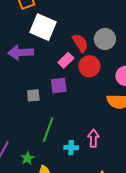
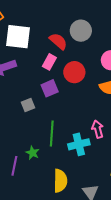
red circle: (89, 66) -> (74, 72), moved
cyan cross: (71, 148) -> (79, 144), size x1.5
green star: (27, 158) -> (33, 153), moved

